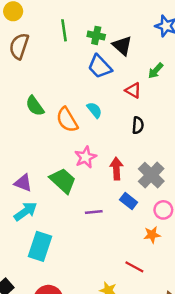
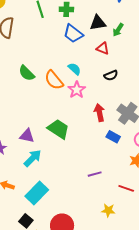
black triangle: (122, 46) -> (98, 23), moved, turned -42
black semicircle: (138, 125) -> (111, 75), turned 72
pink star: (85, 157) -> (77, 90), moved
purple line: (94, 212) -> (95, 174), moved
cyan rectangle: (40, 246) -> (37, 193), moved, turned 35

